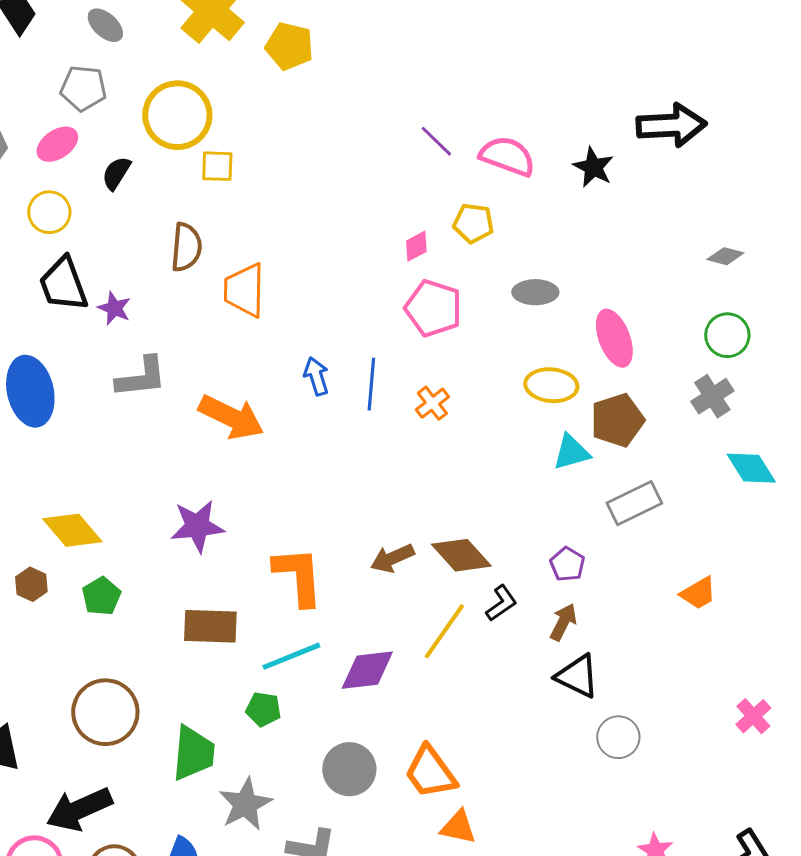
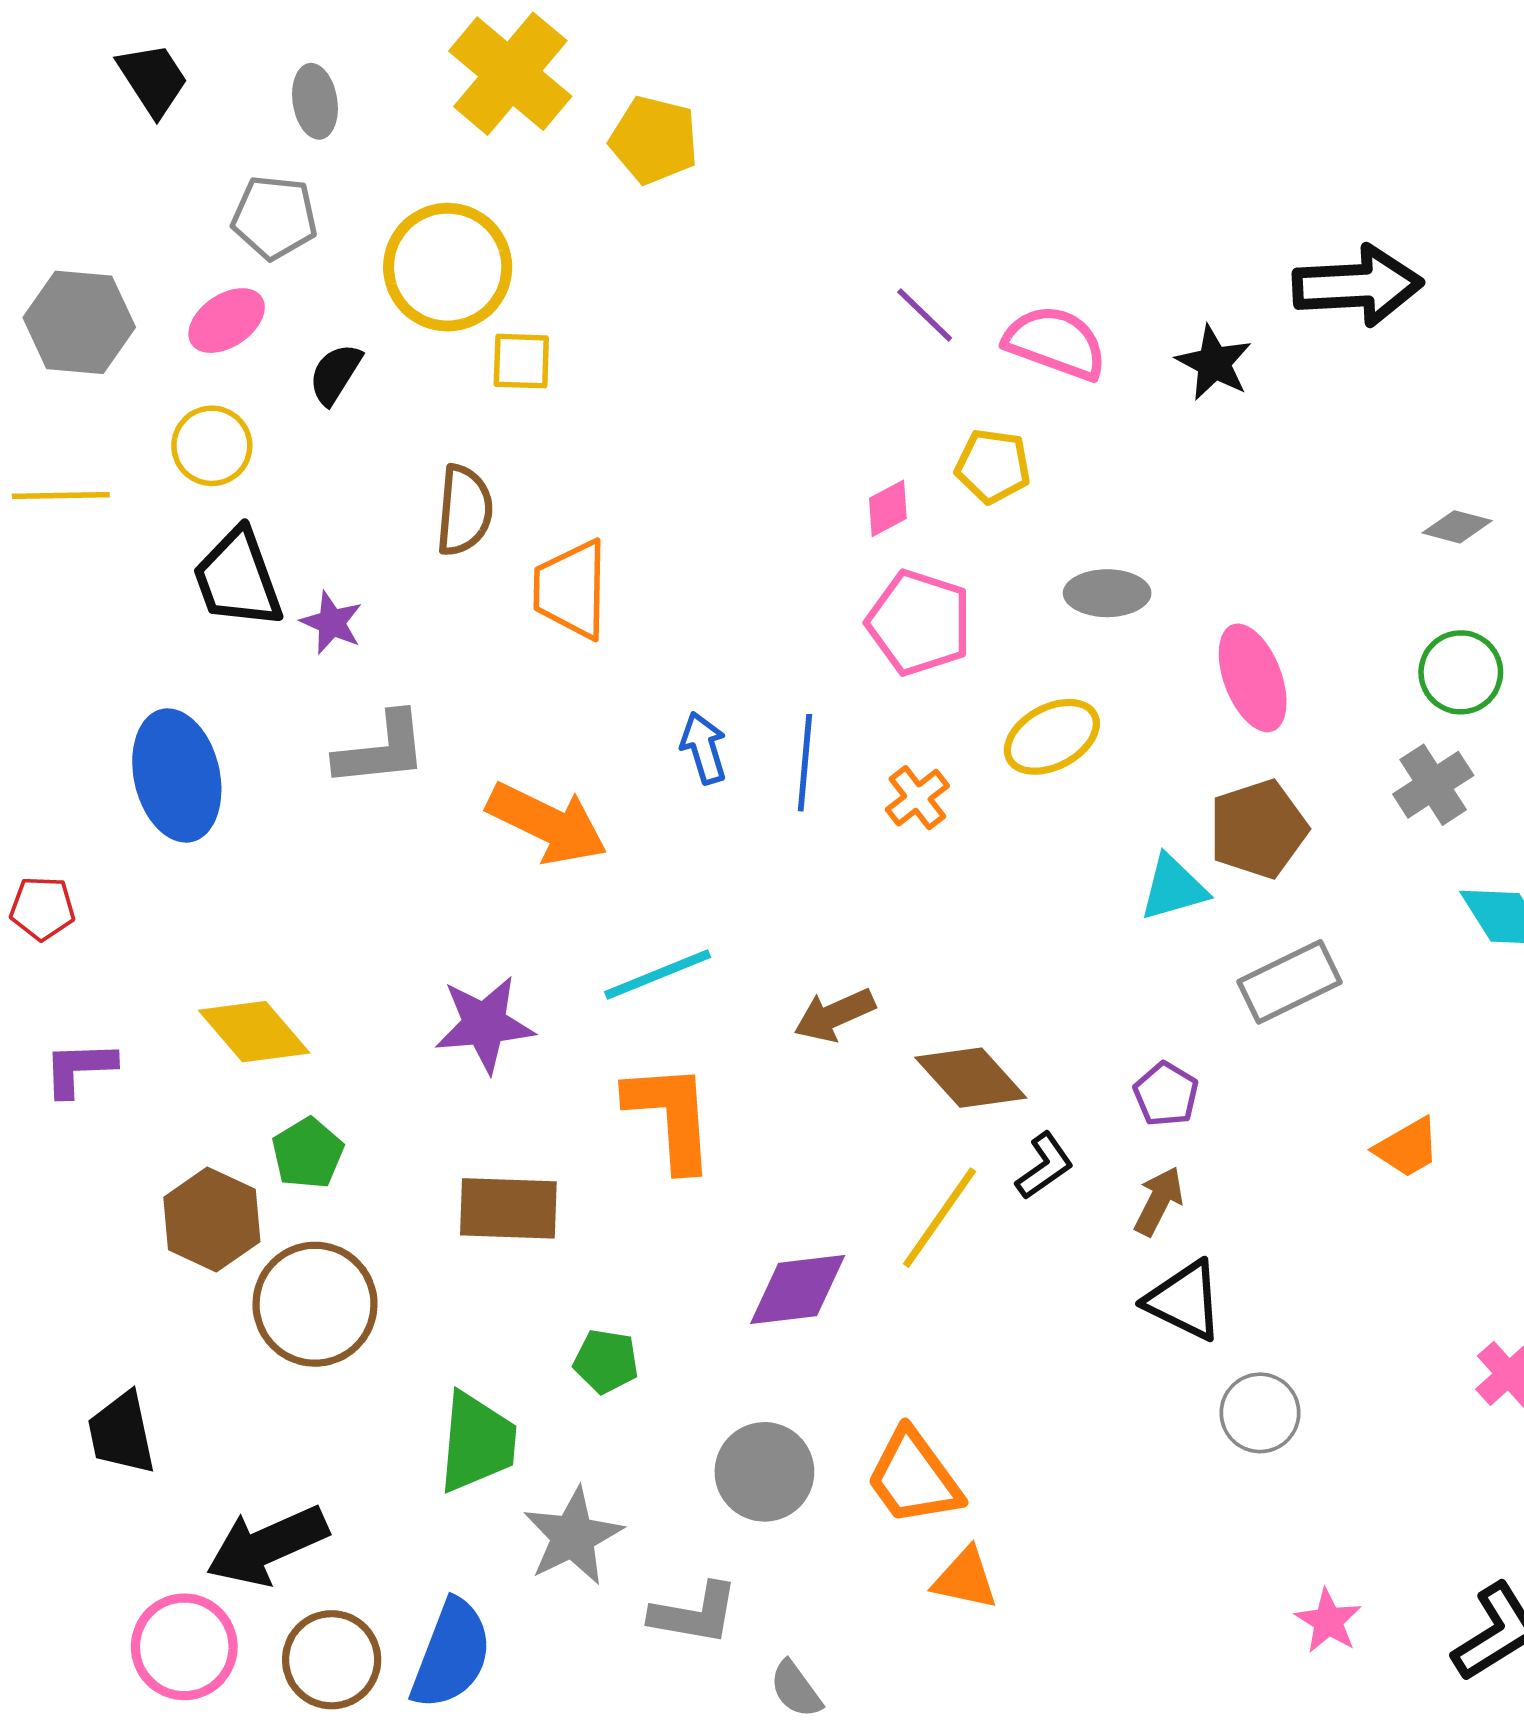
gray ellipse: (105, 25) -> (315, 101), turned 39
yellow ellipse: (551, 385) -> (1052, 737), moved, turned -33
brown arrow: (392, 558) -> (834, 1015), moved
brown hexagon: (31, 584) -> (212, 1219), moved, size x1.6
cyan line: (291, 656) -> (658, 974), moved
brown circle: (105, 712) -> (315, 1304), moved

